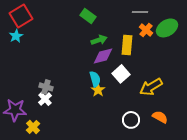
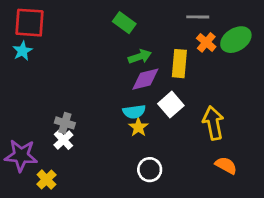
red square: (21, 16) -> (30, 23), turned 35
cyan semicircle: (95, 79) -> (134, 112), turned 98
yellow arrow: (151, 87) -> (213, 123), turned 110
white circle: (131, 120) -> (150, 170), moved

